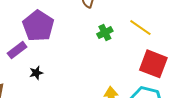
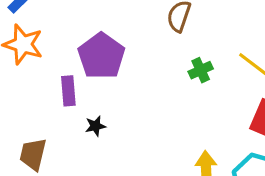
purple rectangle: (17, 50) -> (68, 91), turned -60

